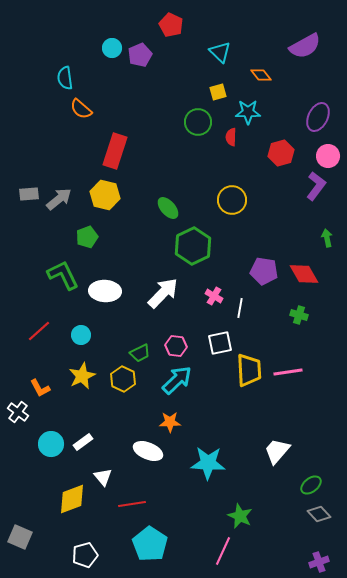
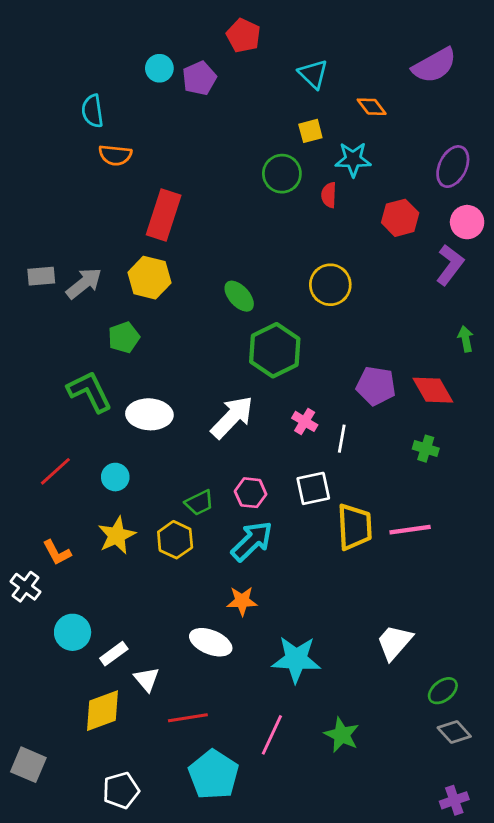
orange semicircle: (81, 109) -> (115, 155), turned -35
white rectangle: (83, 442) -> (114, 654), moved
pink line: (223, 551) -> (272, 735), moved

